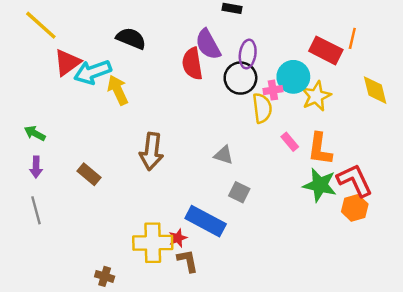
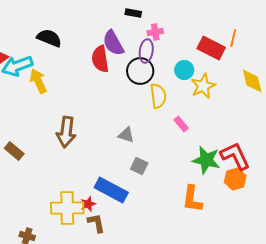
cyan circle: (293, 77) -> (184, 70), size x0.7
pink cross: (273, 90) -> (155, 32), moved
orange L-shape: (320, 149) -> (192, 199), moved

